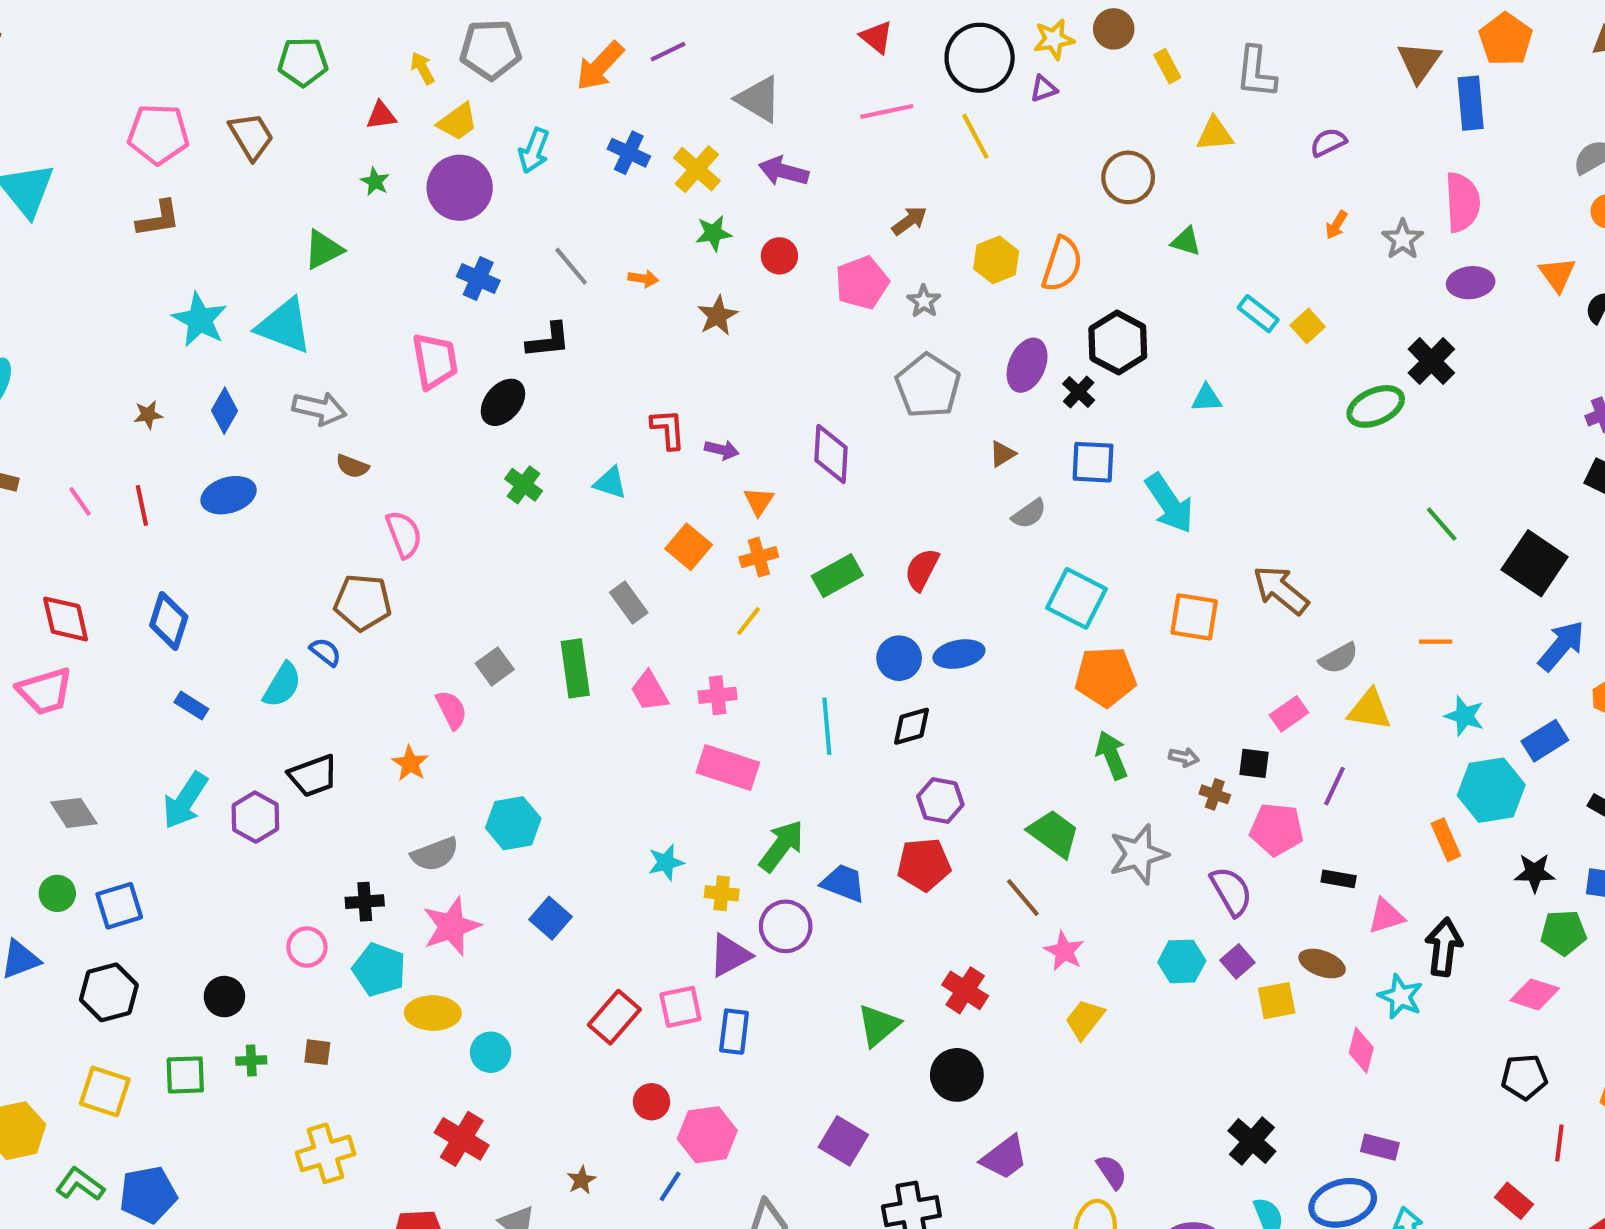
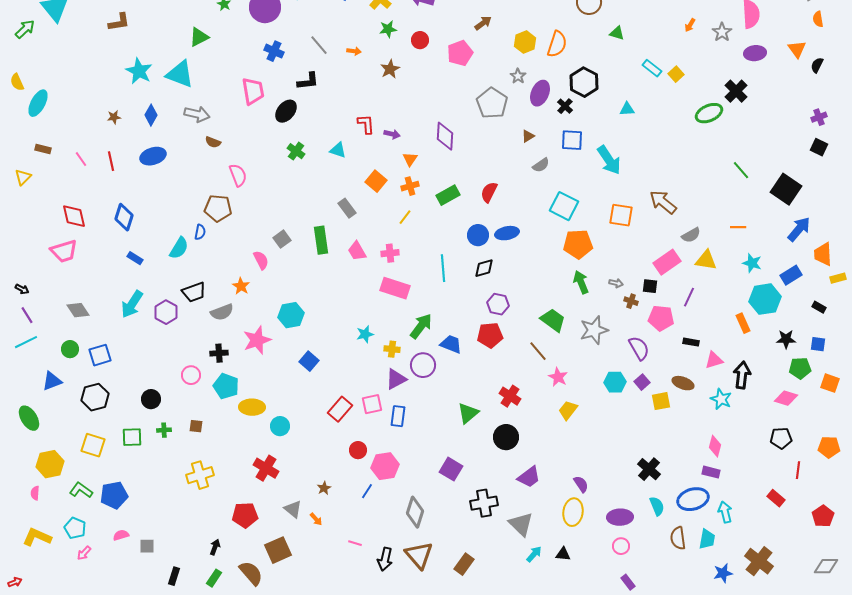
gray star: (924, 301) -> (518, 76), moved
blue semicircle: (326, 652) -> (200, 232), turned 63
pink rectangle: (1289, 714) -> (667, 262), size x1.5
gray semicircle: (435, 854) -> (222, 312), moved
pink star: (451, 926) -> (257, 340), moved
pink diamond: (1361, 1050) -> (715, 446), moved

